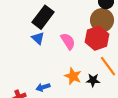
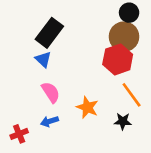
pink semicircle: (68, 41) -> (51, 92), moved
black star: (93, 80) -> (123, 121), moved

